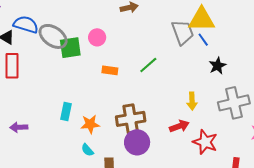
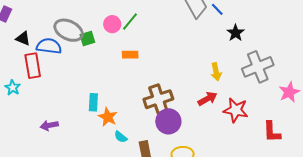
blue semicircle: (26, 25) -> (49, 46), moved
green square: (70, 48) -> (87, 39), size x0.7
green line: (148, 65) -> (130, 21), moved
orange star: (90, 124) -> (108, 117), moved, turned -30

